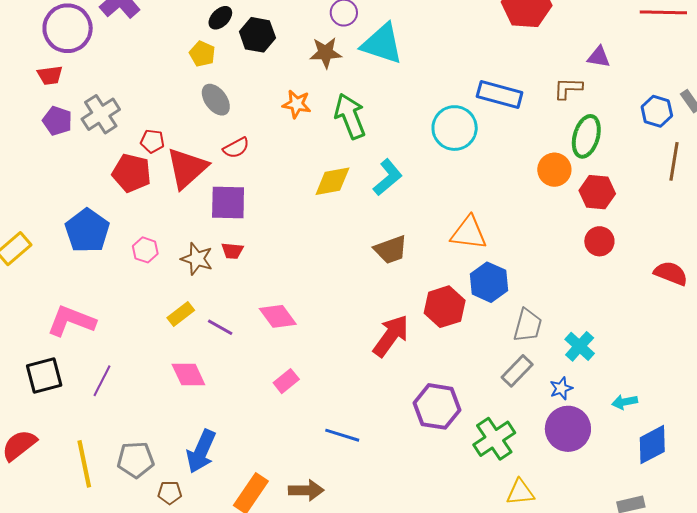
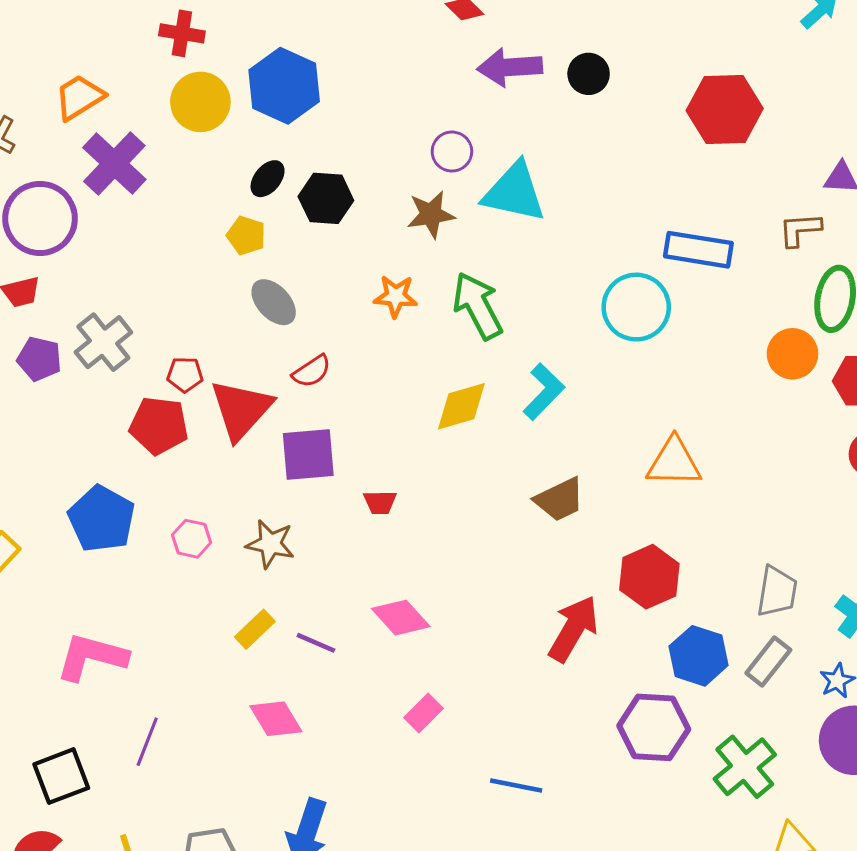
red trapezoid: (232, 251) -> (380, 502), moved
blue hexagon: (489, 282) -> (699, 656), moved
black square: (44, 375) -> (61, 776), moved

